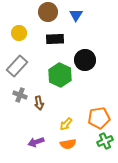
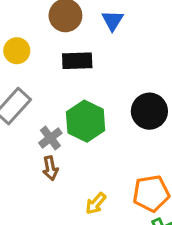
black circle: (85, 60) -> (149, 111), moved
gray cross: (20, 95) -> (50, 138), moved, turned 32

